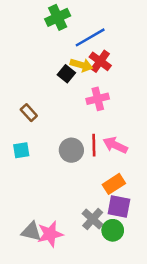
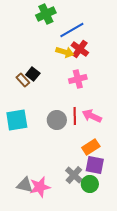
black square: (66, 74) -> (33, 74), moved
brown rectangle: (29, 113) -> (23, 80), moved
cyan square: (21, 150) -> (17, 120), size x1.6

